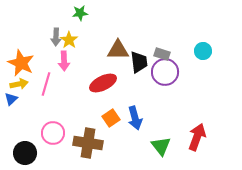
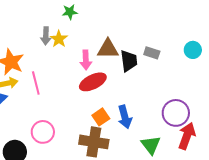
pink arrow: (64, 61) -> (86, 60), moved
purple circle: (165, 72) -> (176, 113), moved
pink line: (46, 84) -> (36, 83), turned -30
brown cross: (88, 143) -> (94, 142), moved

